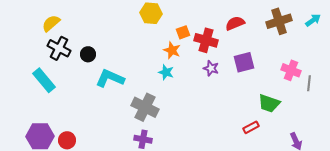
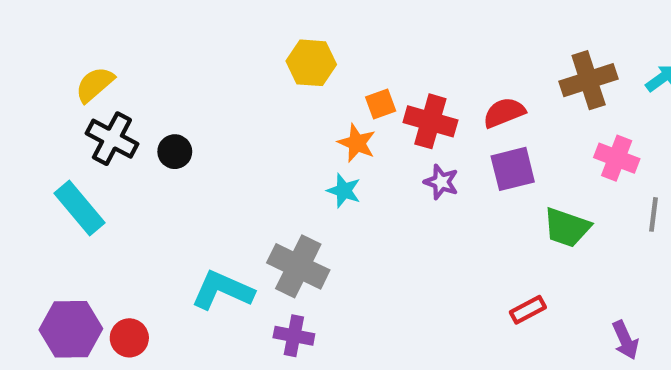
red semicircle: (235, 23) -> (504, 113), moved
pink cross: (291, 70) -> (617, 158), moved
cyan L-shape: (110, 78) -> (222, 290), moved
green trapezoid: (269, 103) -> (567, 227), moved

